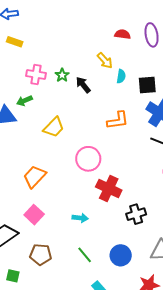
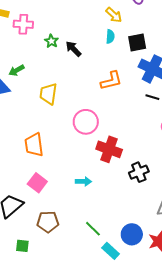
yellow arrow: (105, 61) -> (114, 15), moved
pink cross: (36, 75) -> (23, 24), moved
yellow trapezoid: (54, 127) -> (48, 94), turned 150
orange trapezoid: (35, 177) -> (34, 145), turned -45
green line: (85, 255) -> (93, 229), moved
blue circle: (121, 255) -> (132, 234), moved

